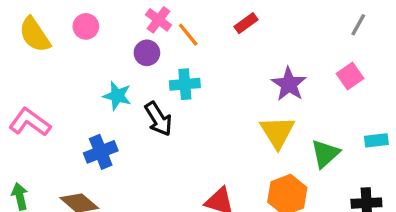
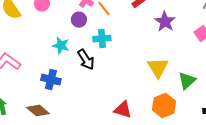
purple star: (289, 84) -> (165, 22), moved
blue cross: (101, 152) -> (51, 80), turned 36

